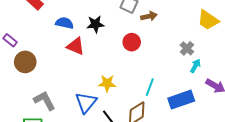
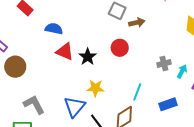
black star: (95, 24) -> (88, 57), moved, turned -30
gray cross: (187, 48) -> (164, 63), moved, turned 32
blue rectangle: (181, 100) -> (168, 104), size x0.7

